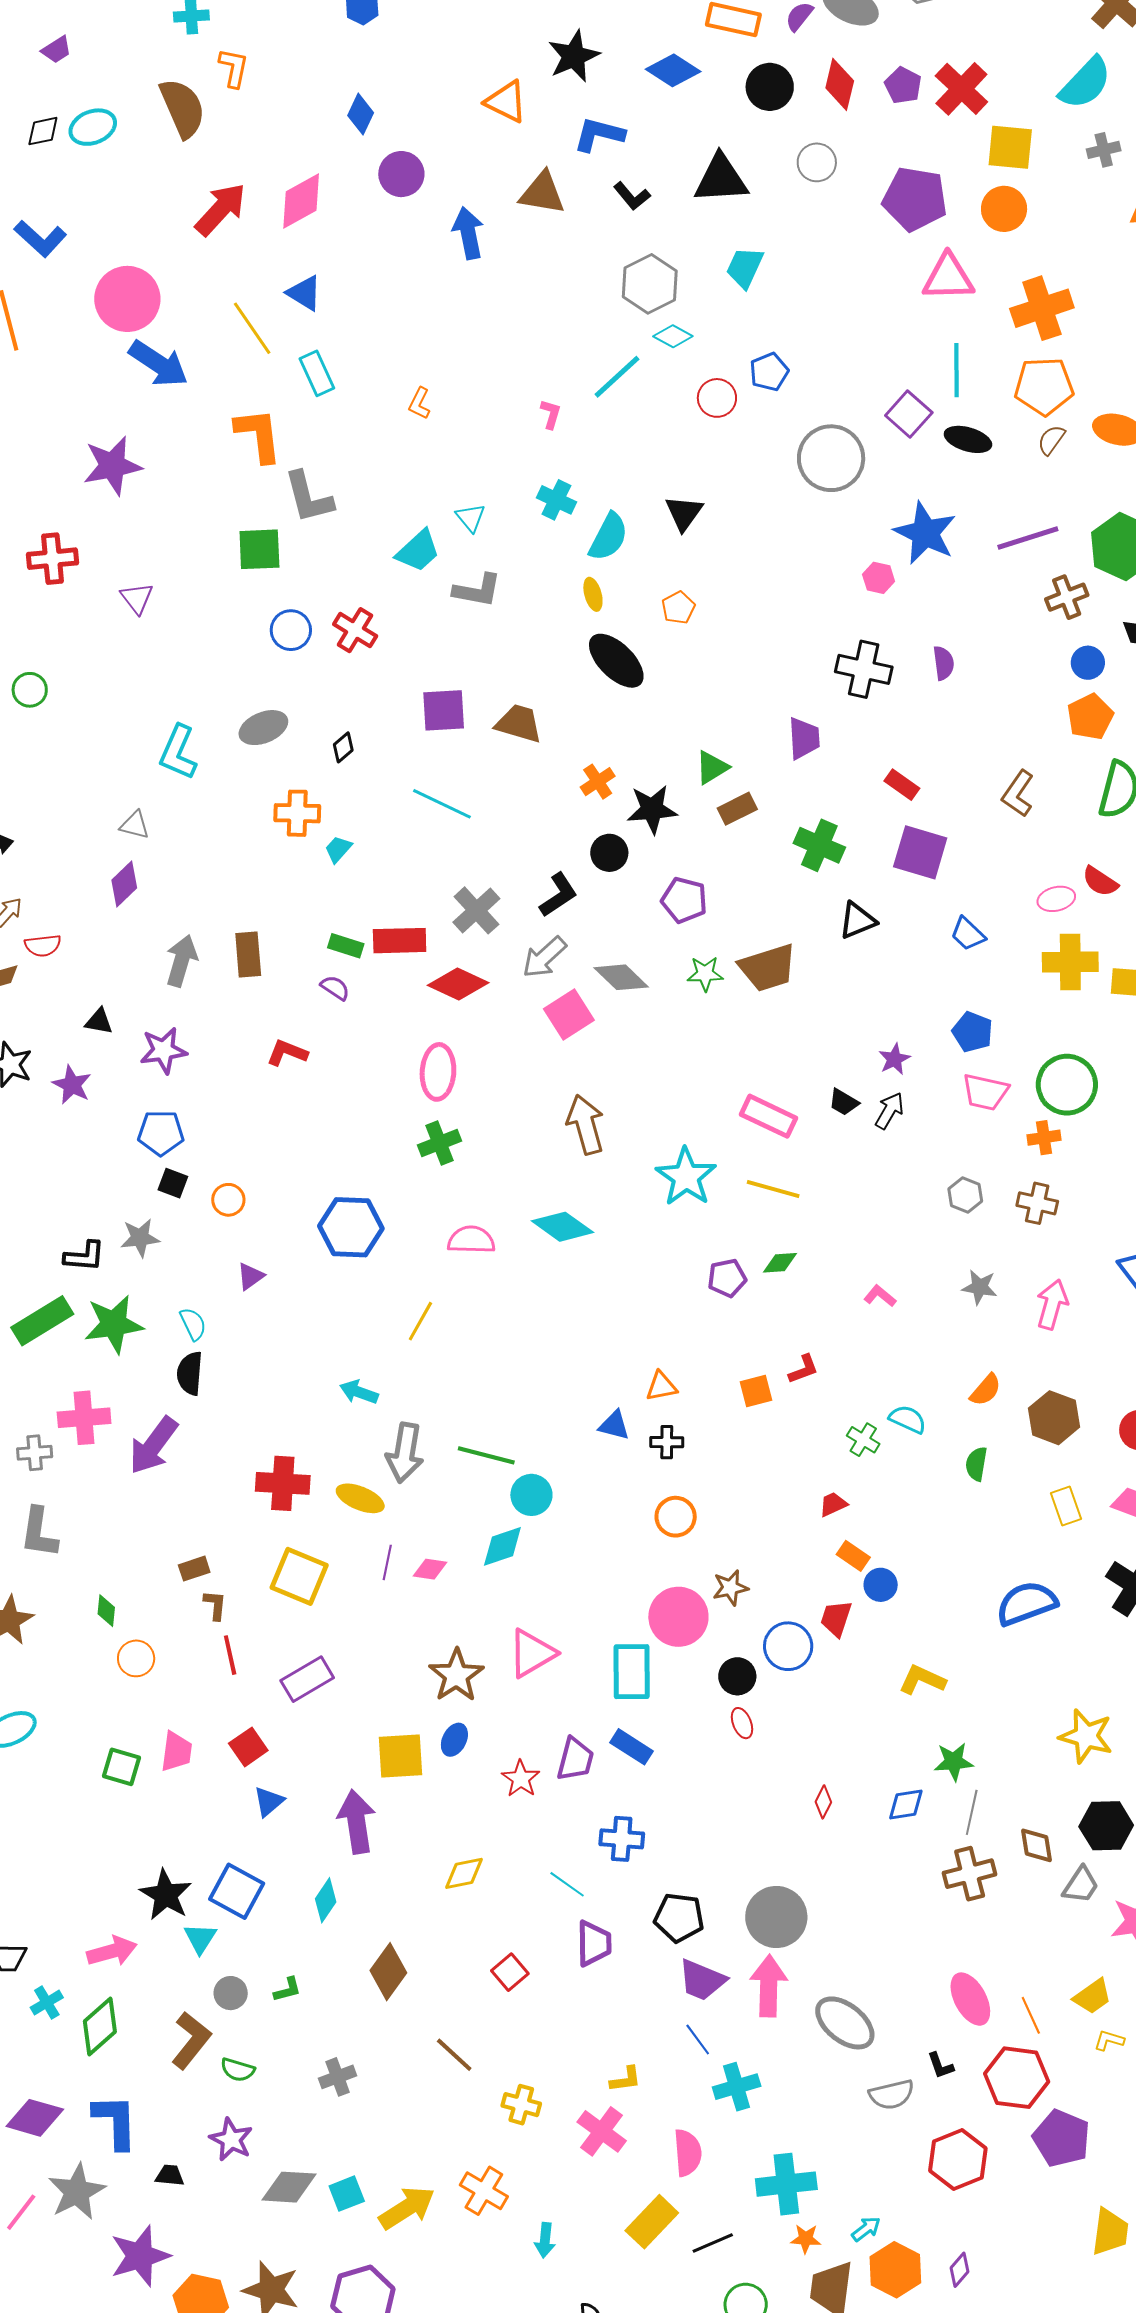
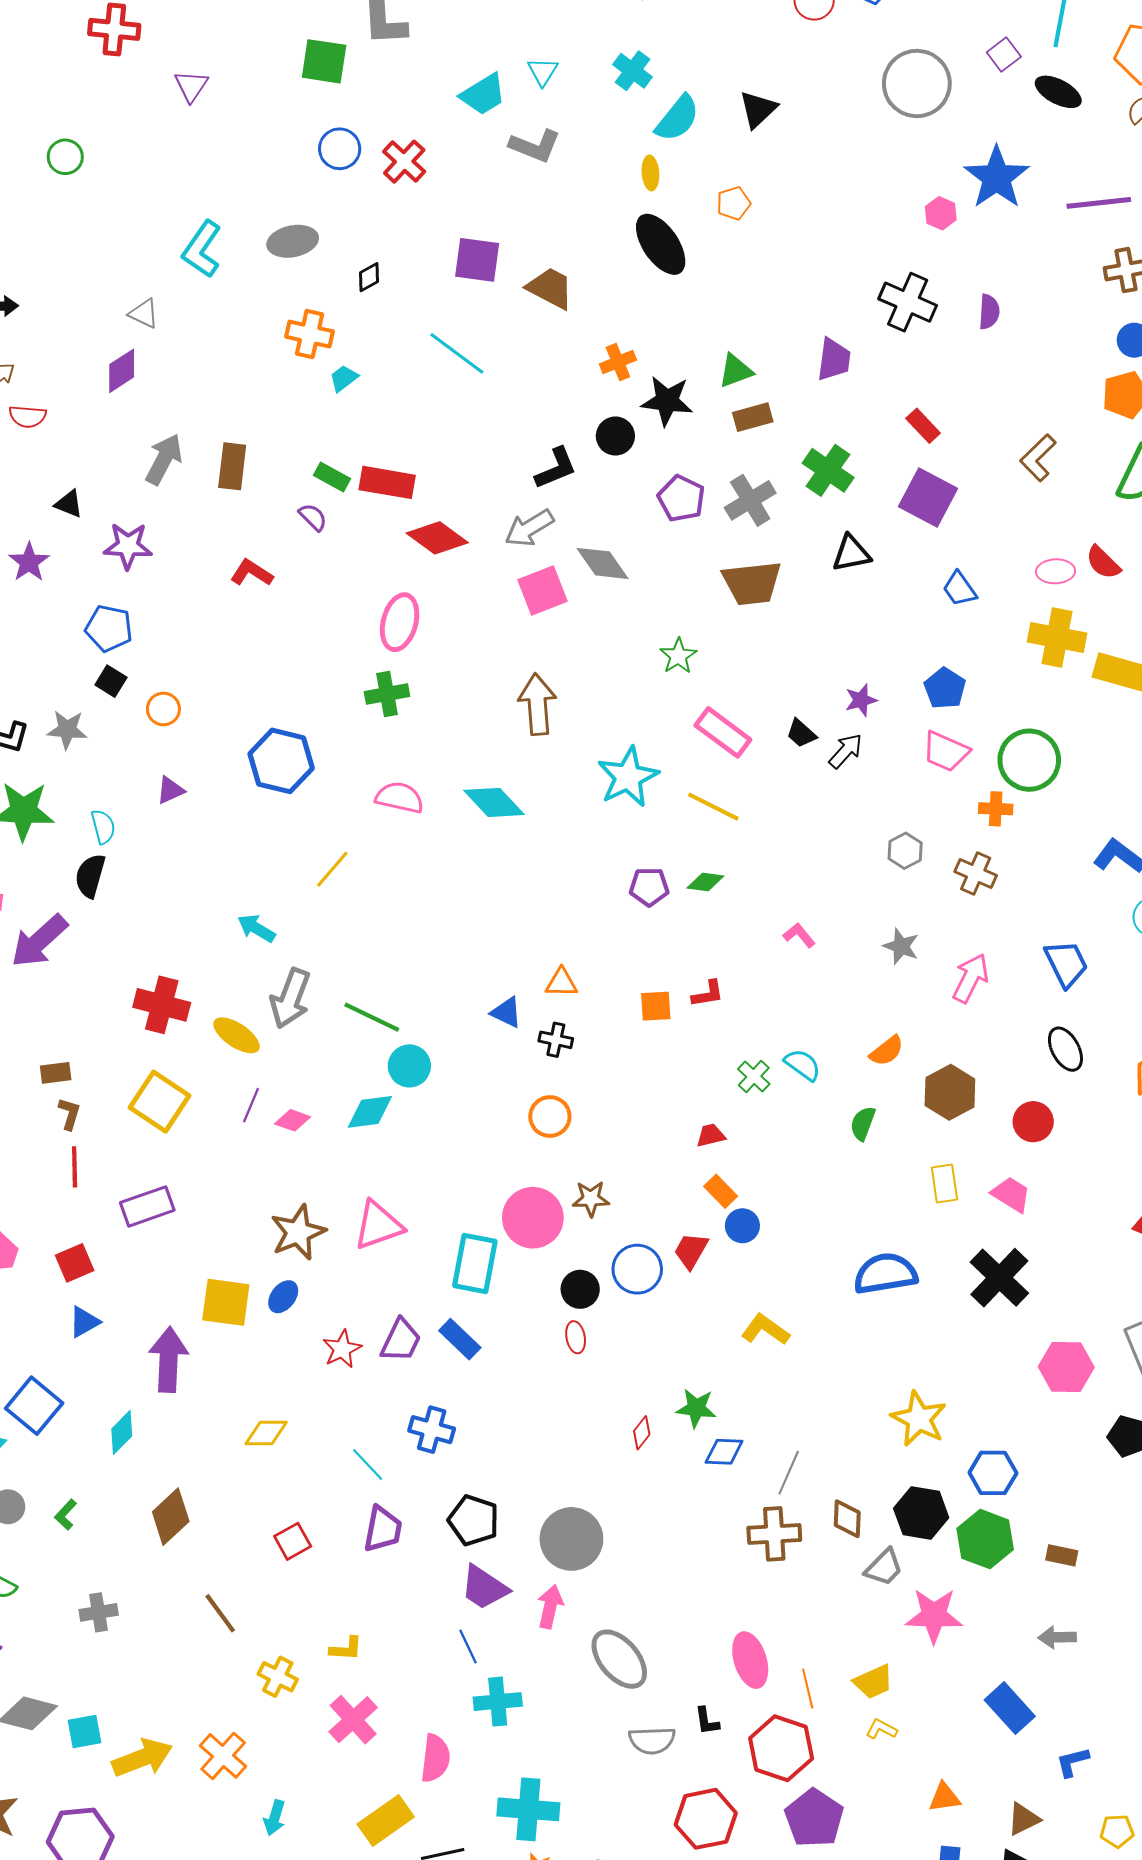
purple square: (909, 414) -> (1004, 55), size x0.7
gray cross: (476, 910) -> (750, 500), moved
green star: (705, 974) -> (678, 656), moved, turned 30
green star: (954, 1762) -> (696, 1408), moved
pink arrow: (769, 1986) -> (550, 1607), size x0.7
green L-shape: (288, 1990) -> (66, 1515), turned 136
yellow L-shape: (626, 2079) -> (346, 1649), moved

